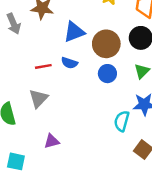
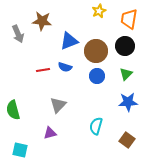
gray triangle: (39, 98) -> (58, 105), moved
cyan semicircle: (122, 121) -> (96, 126), moved

